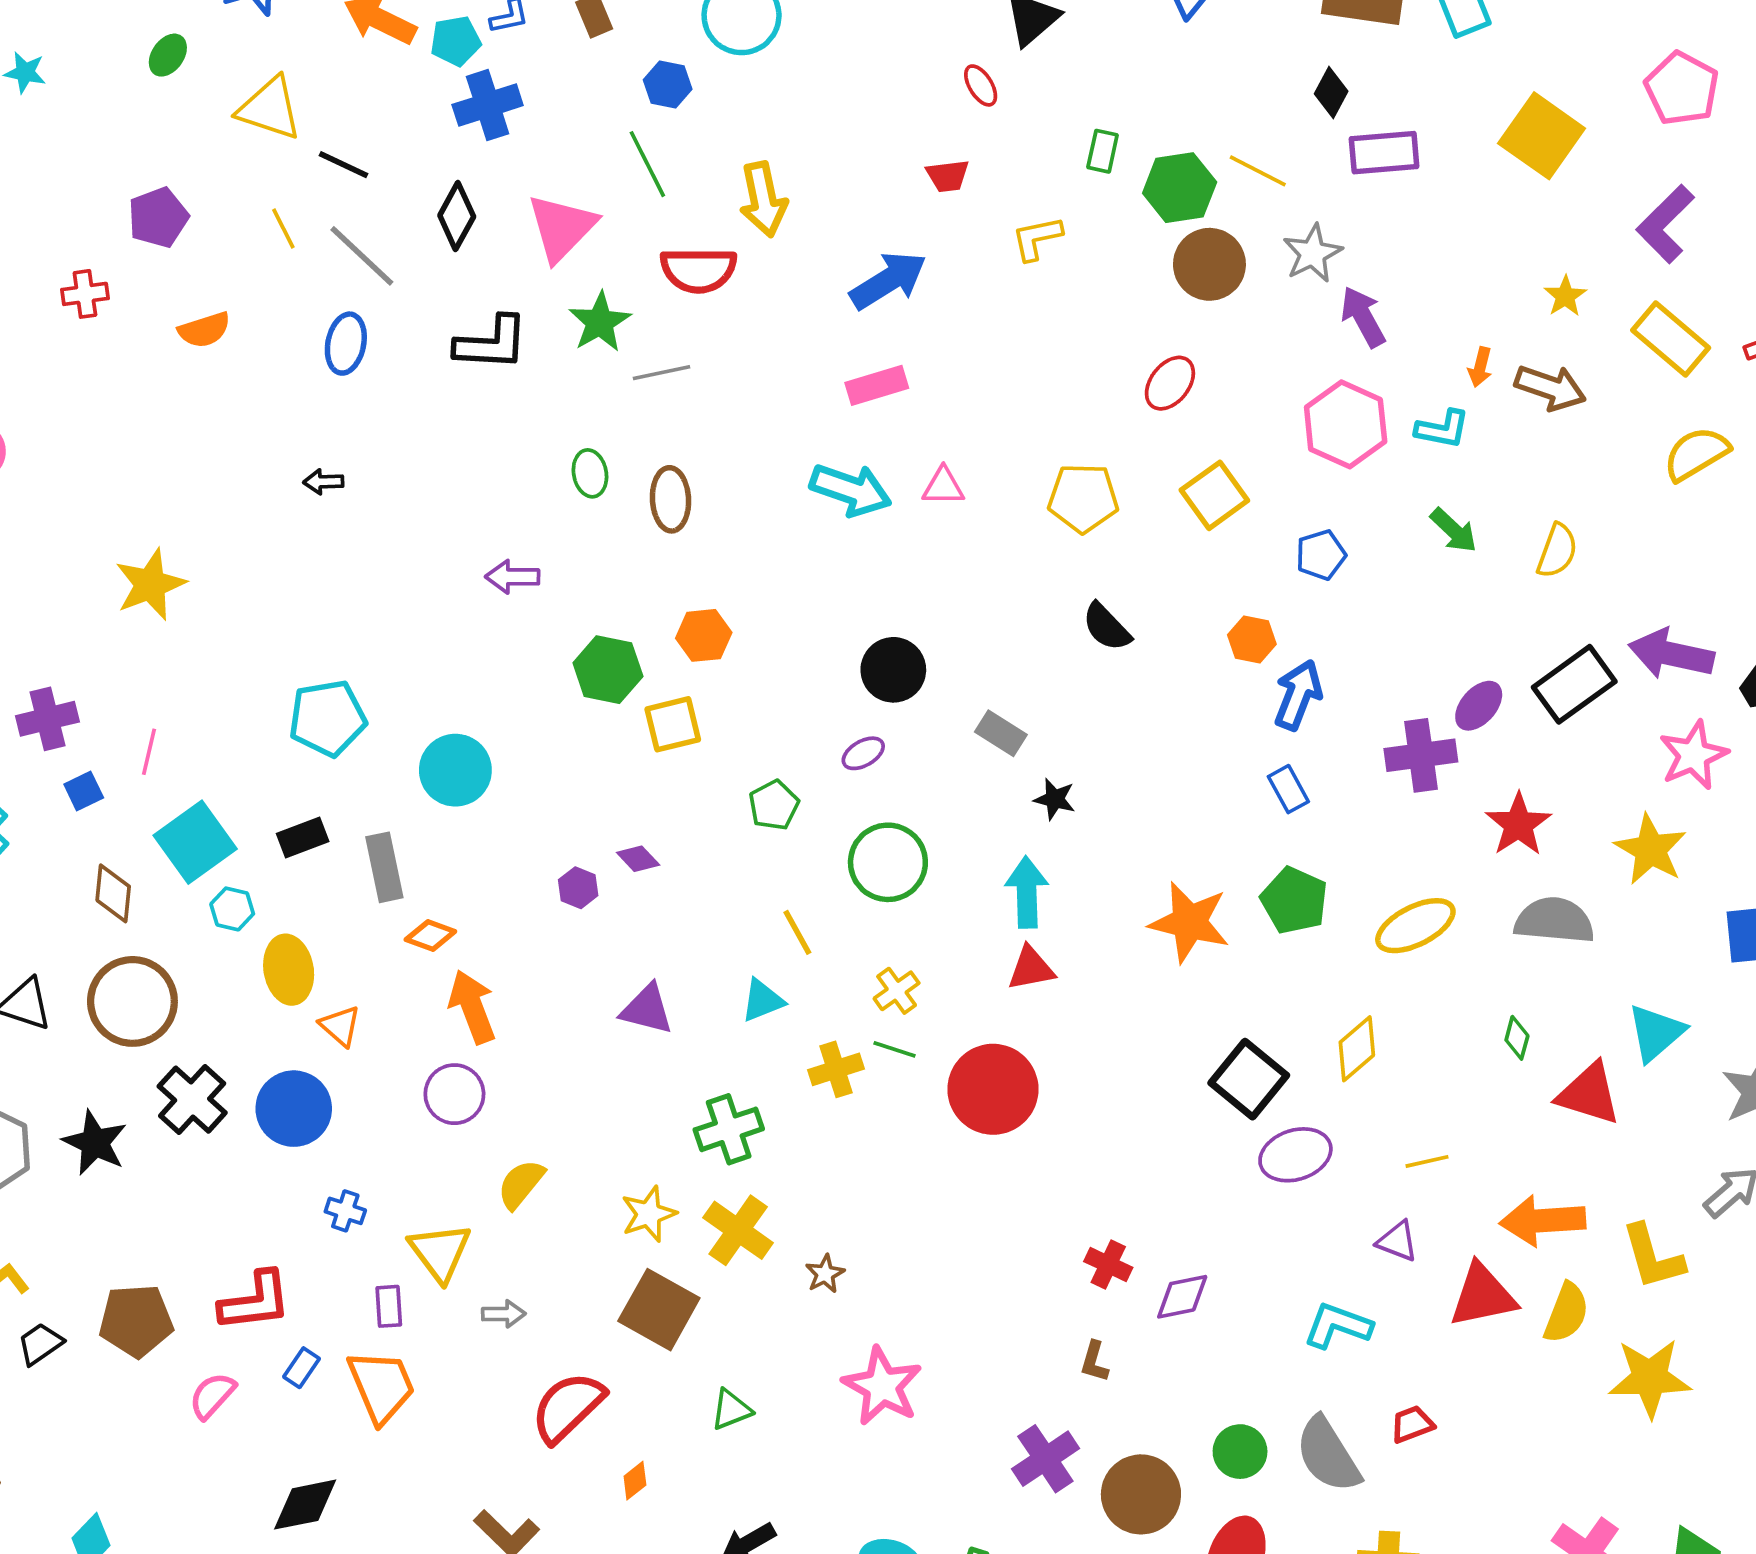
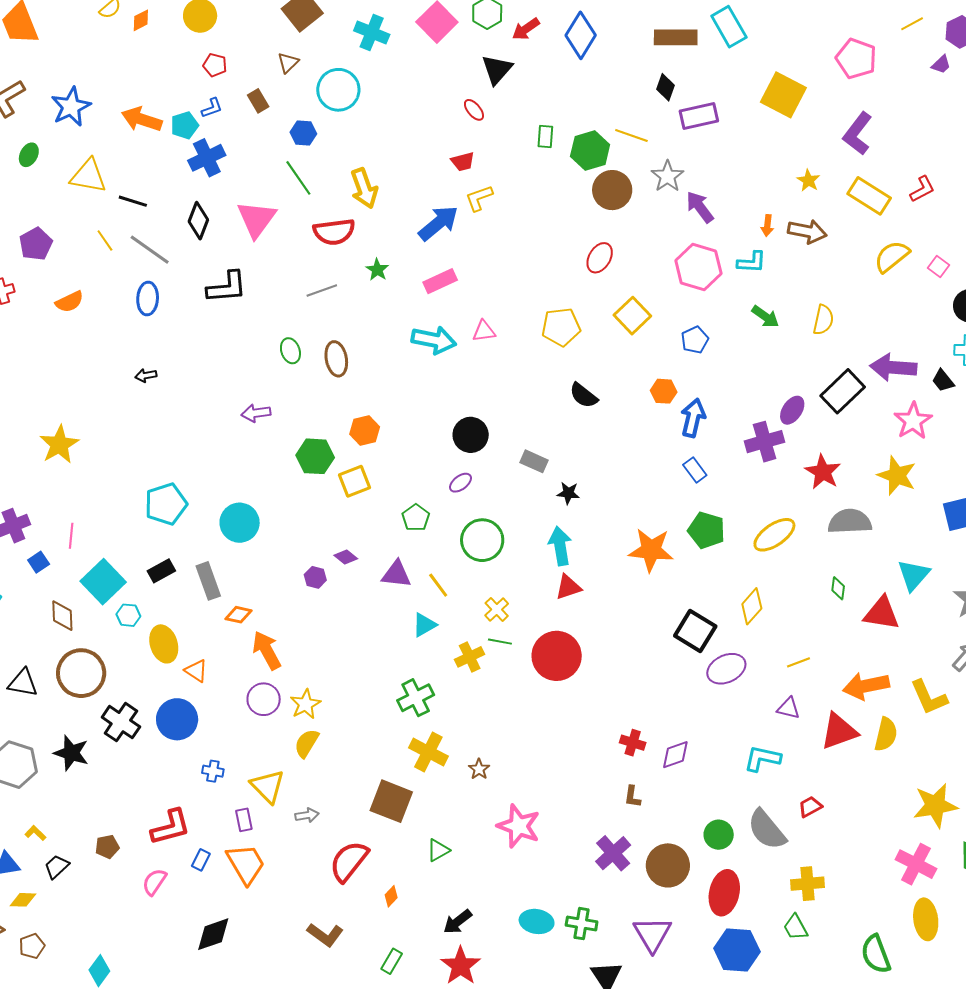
yellow L-shape: (1037, 238) -> (479, 198), moved
green star: (600, 322) -> (377, 270), moved, size x0.7
purple triangle: (647, 1009) -> (396, 574), moved
yellow star: (649, 1214) -> (305, 704), moved
brown pentagon: (136, 1321) -> (107, 847), size x0.6
yellow star: (1650, 1378) -> (935, 806), moved

